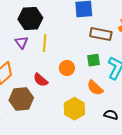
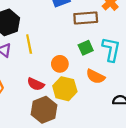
brown hexagon: (21, 99) -> (44, 110), moved
yellow hexagon: (74, 109) -> (65, 89), moved

